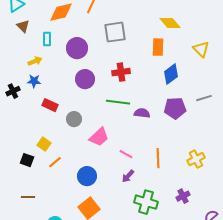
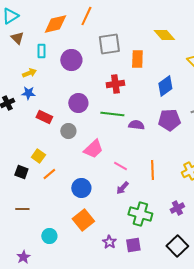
orange rectangle: (158, 47) -> (137, 59), moved
purple circle: (85, 79) -> (78, 103), moved

